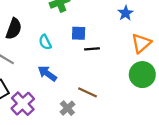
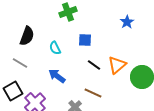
orange triangle: (141, 43) -> (117, 65), moved
black line: (92, 49) -> (94, 65), moved, turned 40

